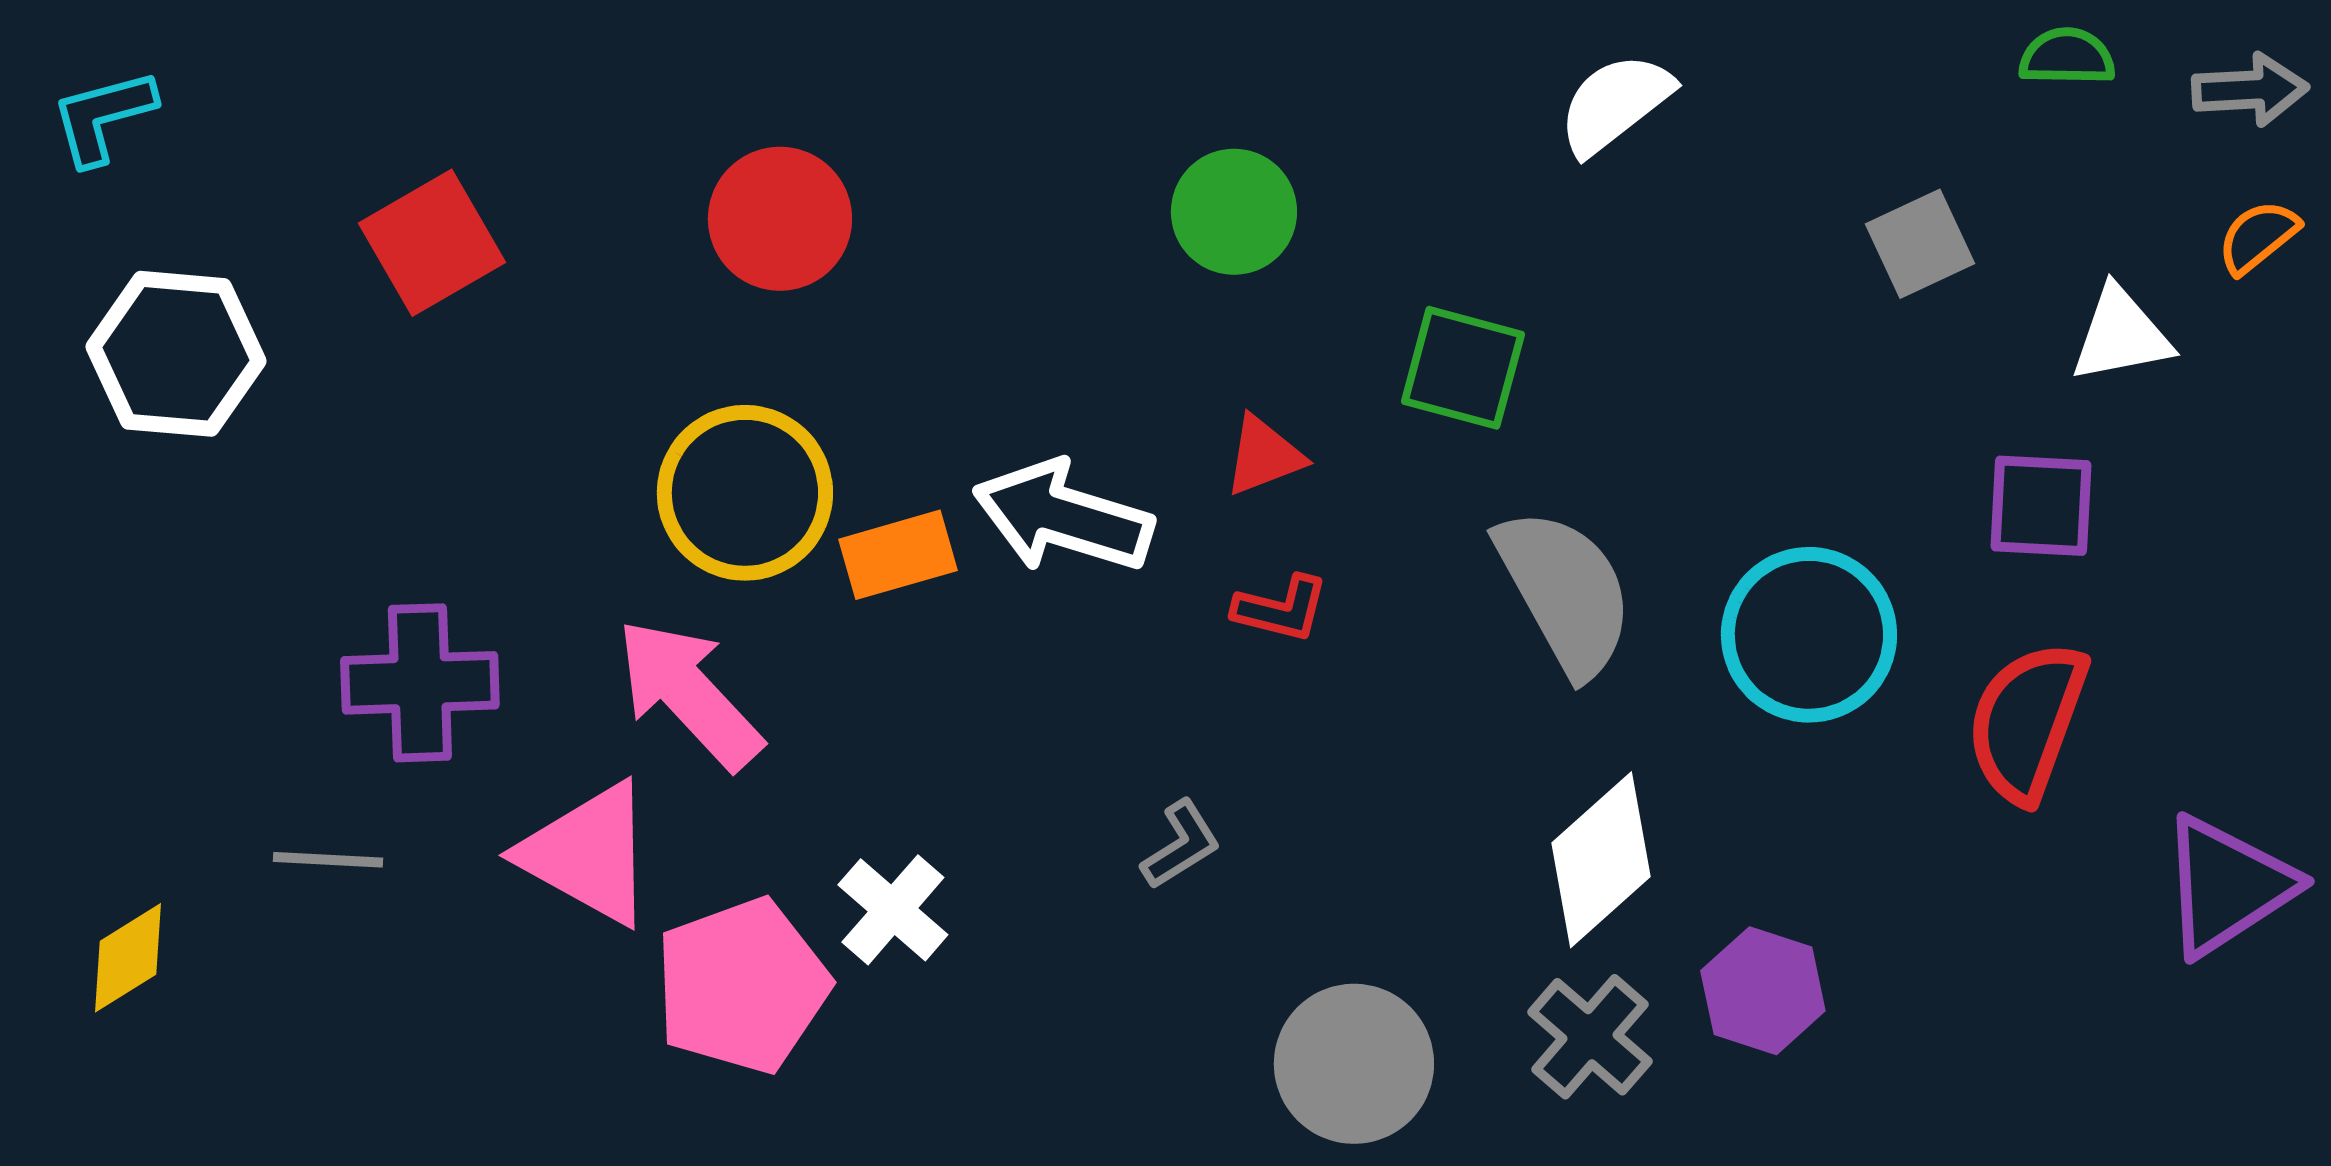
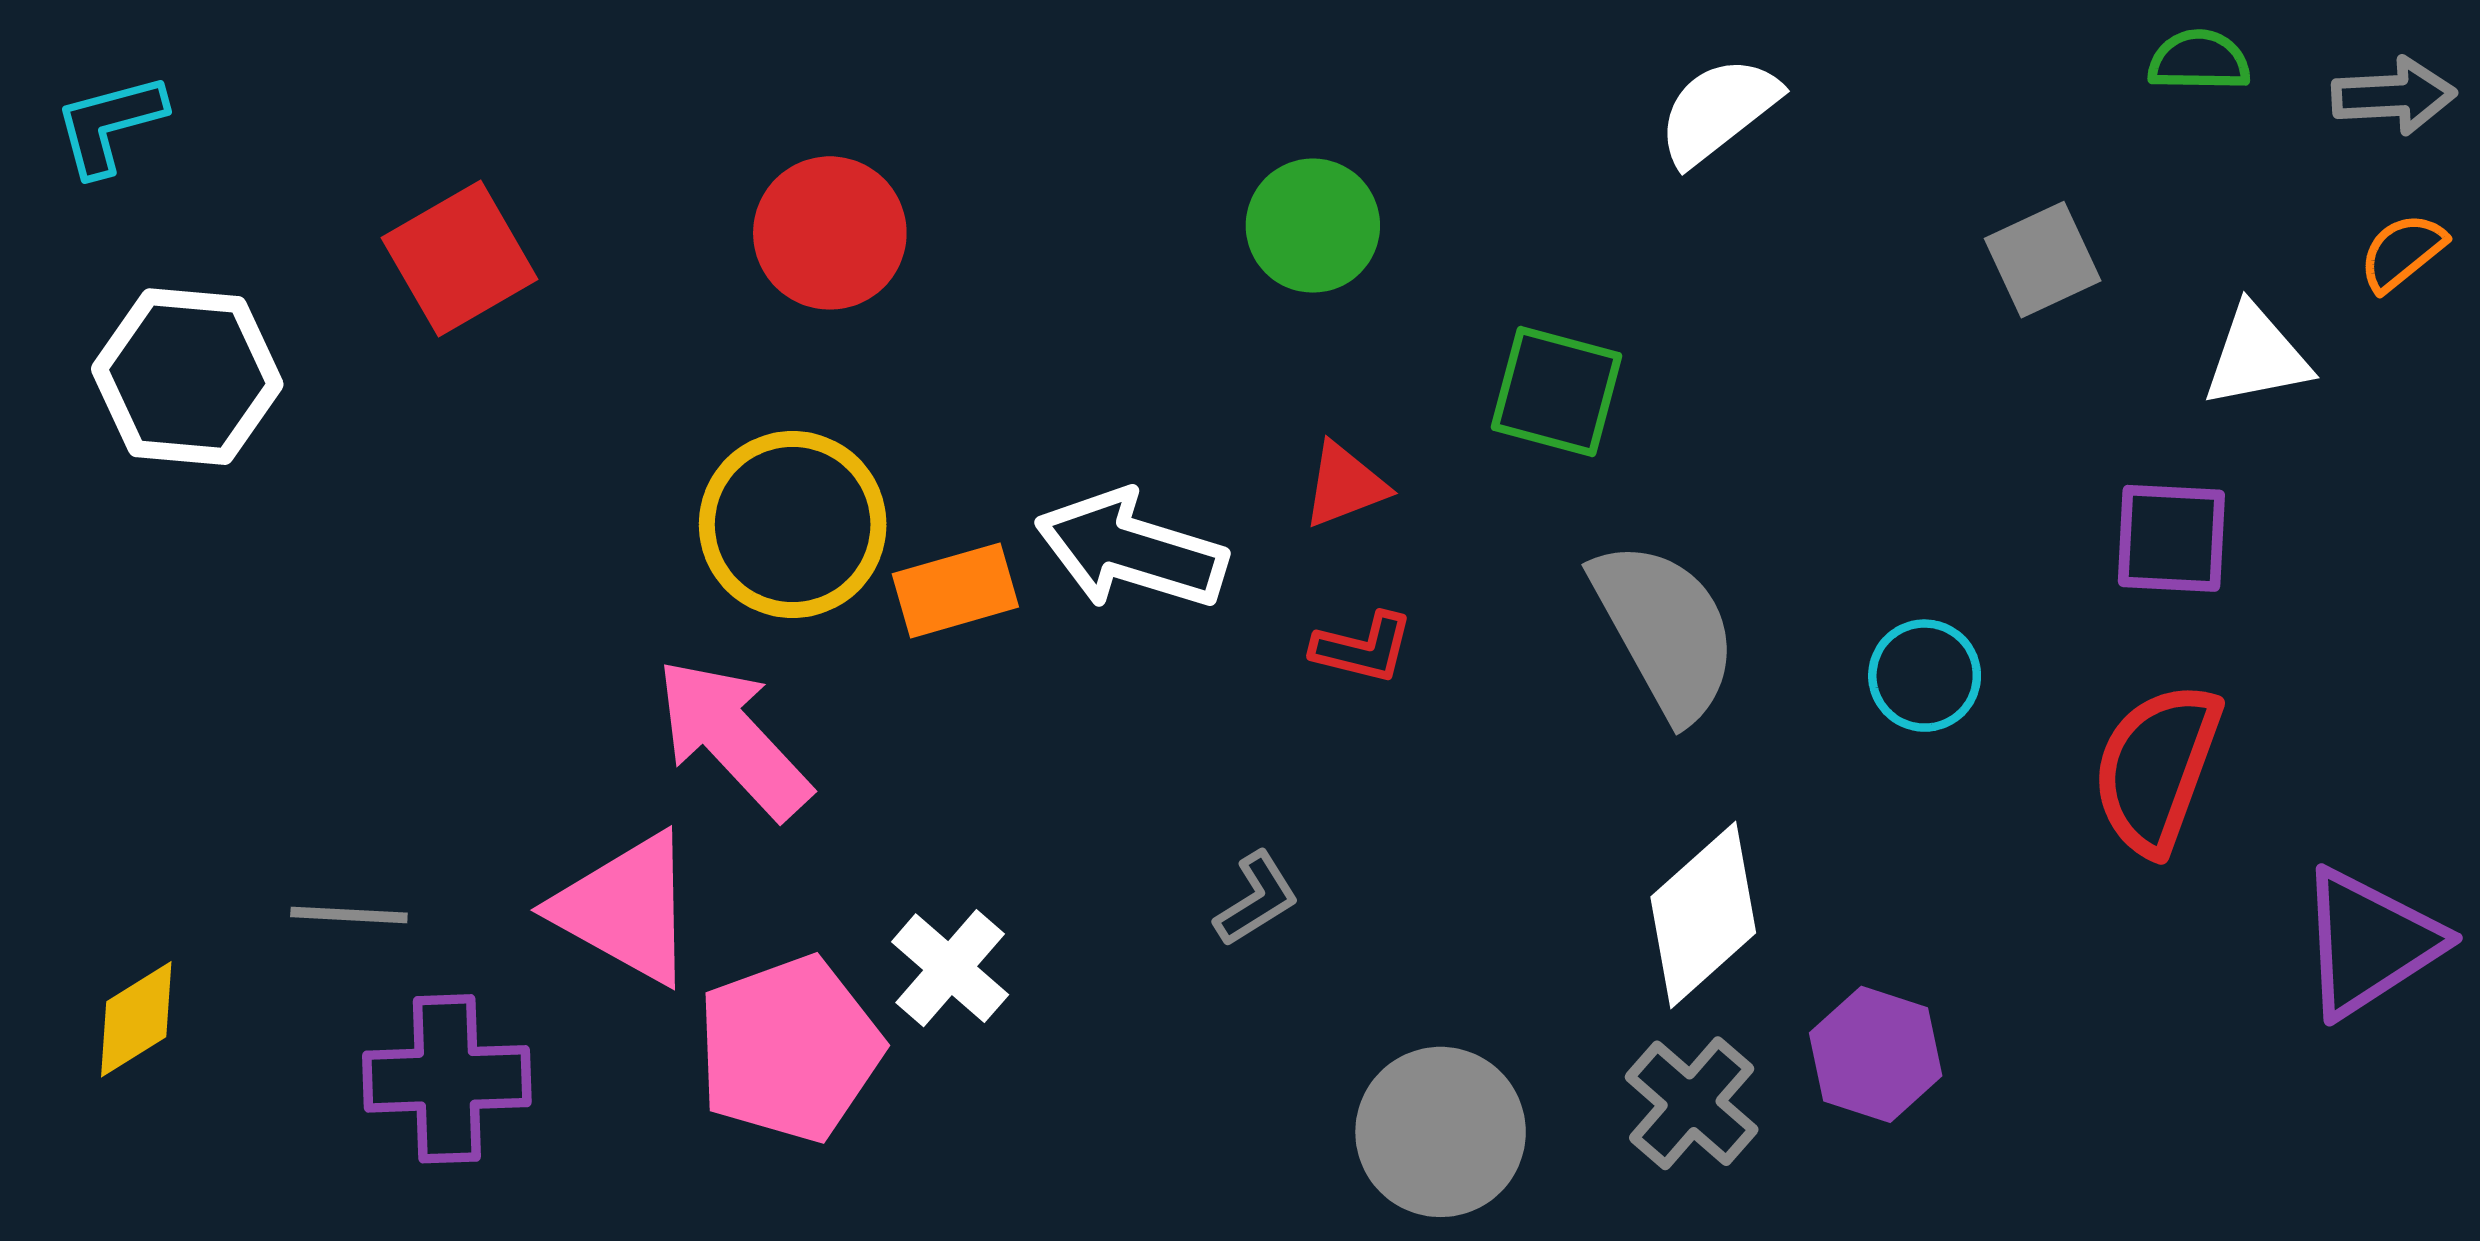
cyan circle: (1809, 635) -> (1925, 676), size x0.6
purple cross: (420, 683) -> (447, 1079), moved

